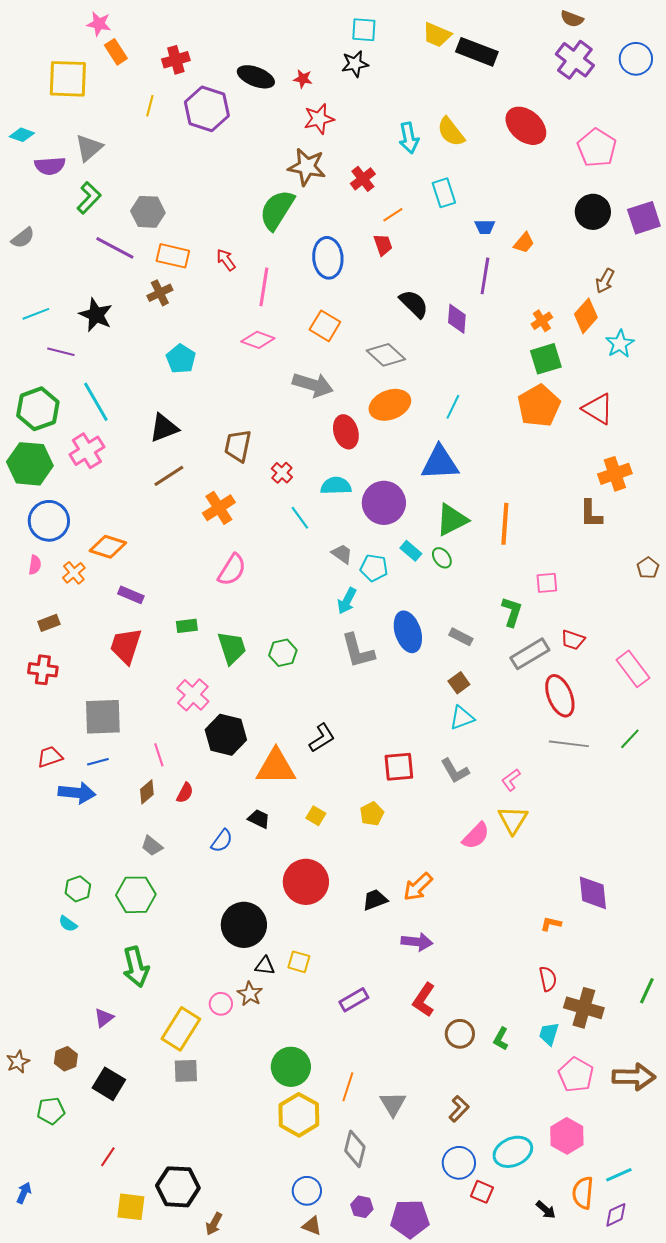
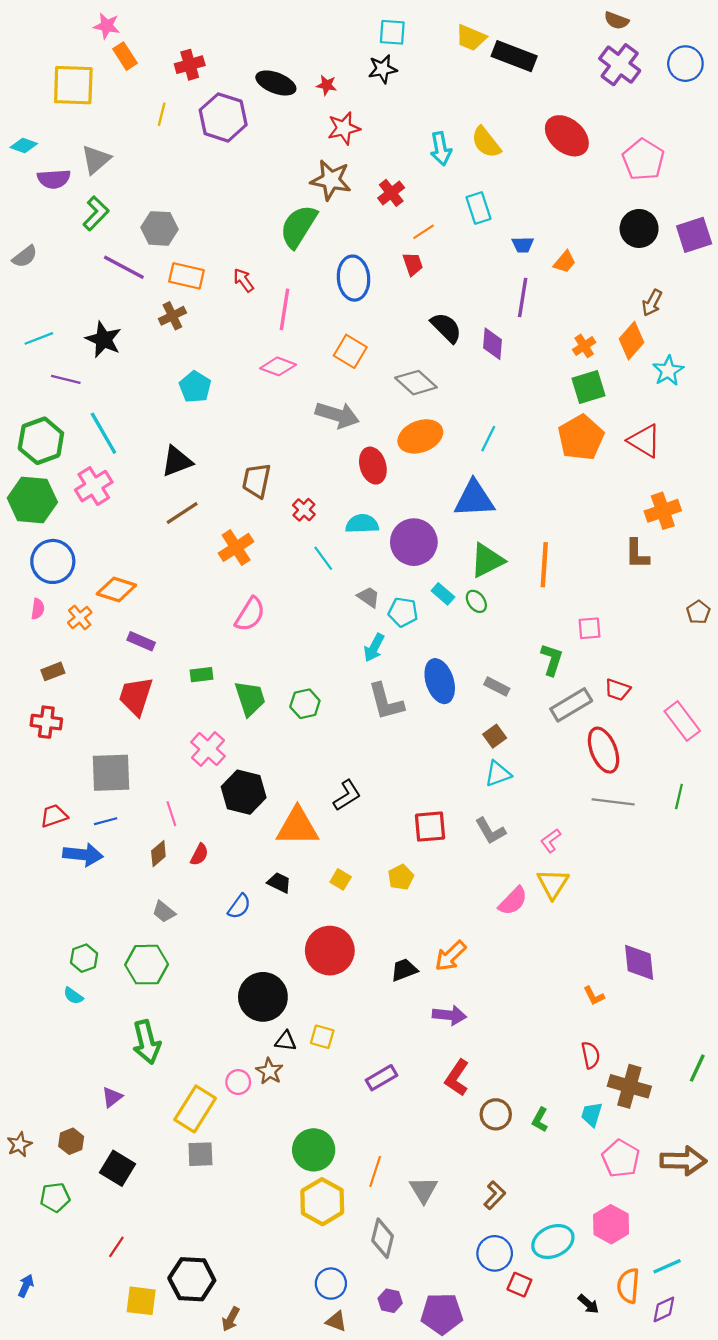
green line: (630, 739) -> (679, 796), turned -30
orange L-shape: (551, 924) -> (594, 996), turned -130

